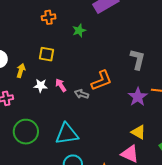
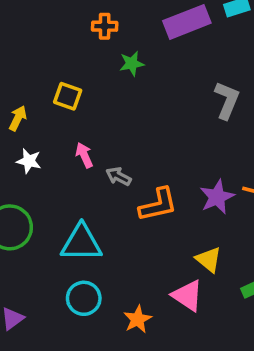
orange cross: (49, 17) -> (105, 26), moved
gray L-shape: (138, 59) -> (227, 100), moved
orange L-shape: (102, 80) -> (158, 205), moved
white star: (41, 86) -> (29, 161), moved

